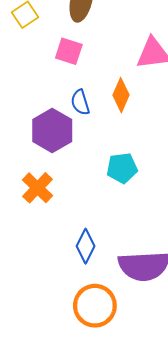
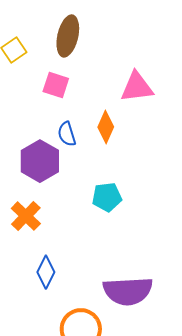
blue diamond: (86, 246) -> (46, 272), moved

